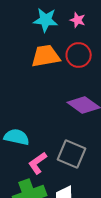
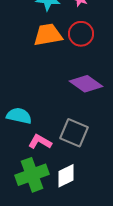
pink L-shape: (38, 163) -> (40, 142), turned 65

